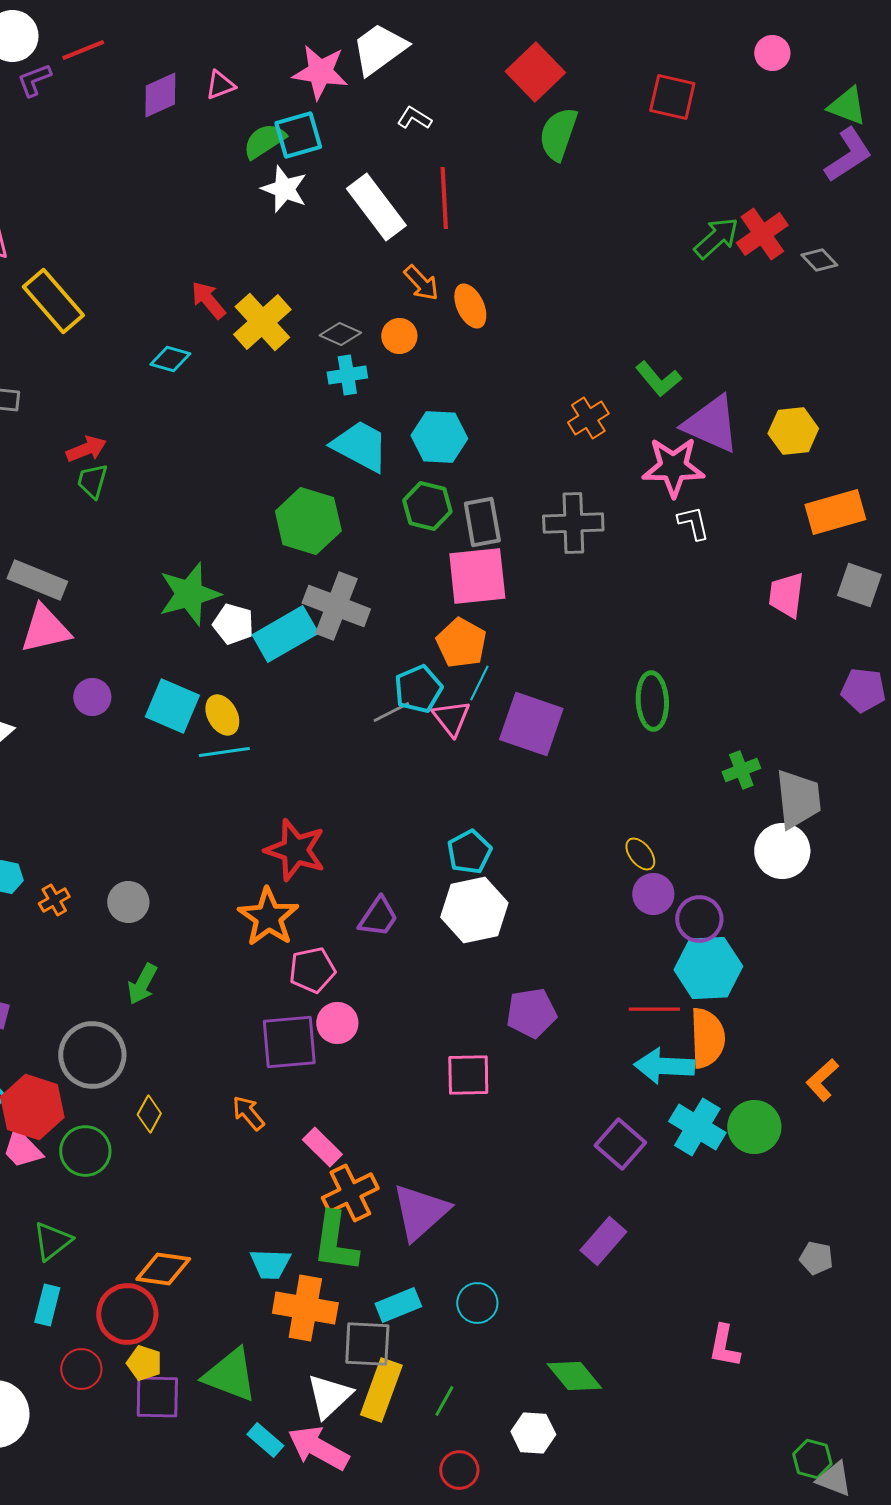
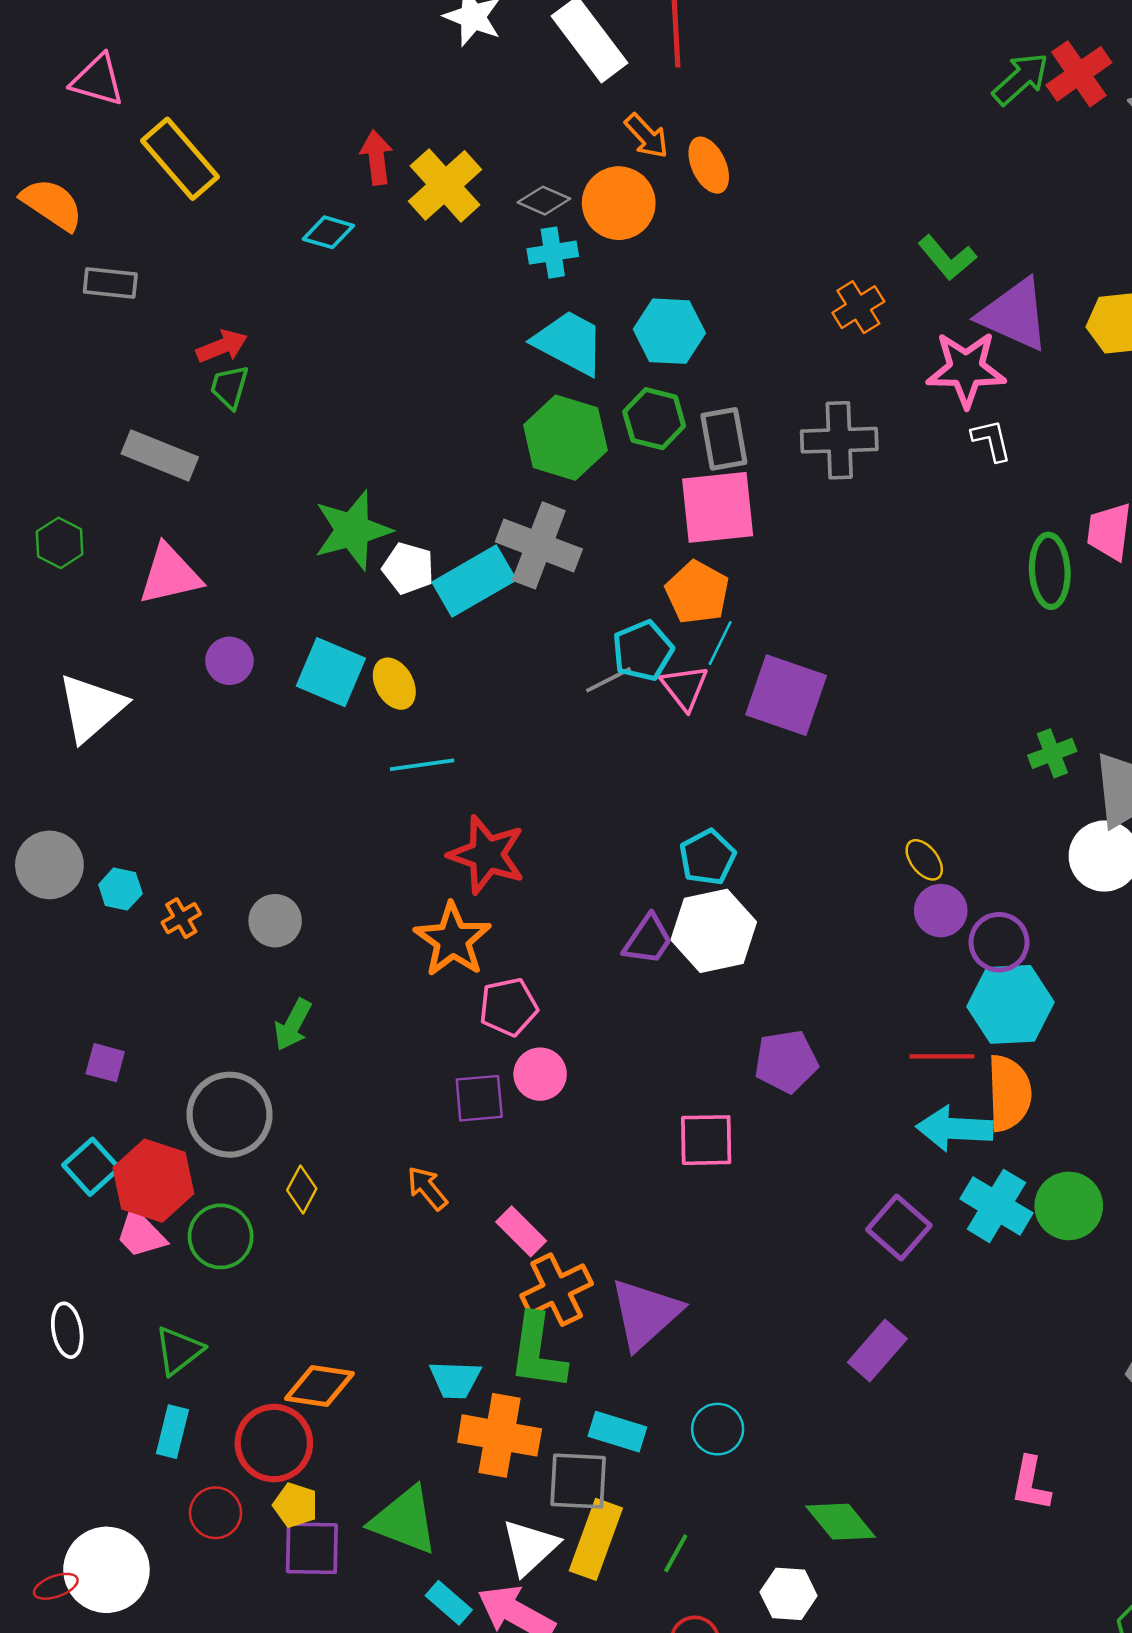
red arrow: (208, 300) -> (377, 157), turned 33
orange circle: (399, 336) -> (619, 203), size x1.6
green hexagon: (308, 521) -> (565, 438), moved
gray rectangle: (37, 580) -> (160, 455), moved
green ellipse: (652, 701) -> (1050, 571), moved
cyan line: (224, 752) -> (422, 765), moved
purple trapezoid: (378, 917) -> (648, 940), moved
purple square: (289, 1042) -> (479, 1098), size x0.7
cyan rectangle: (398, 1305) -> (617, 1432), turned 39

